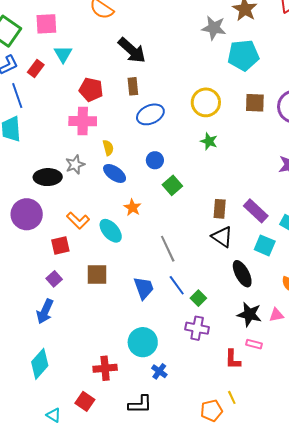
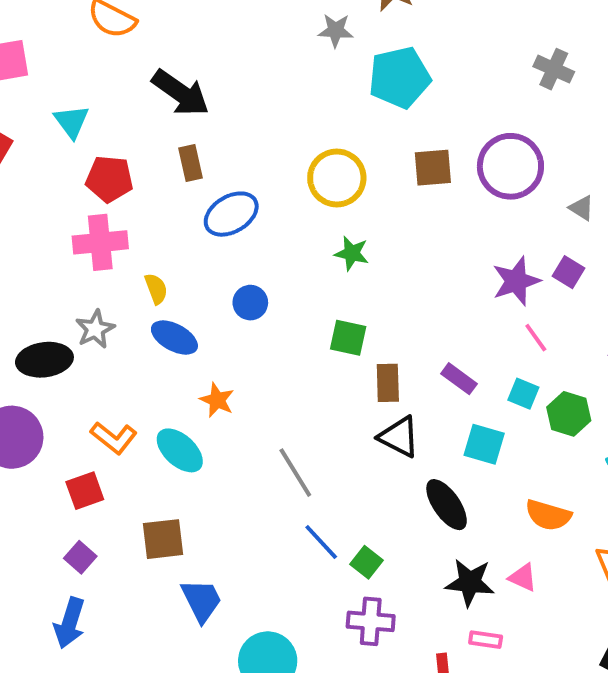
gray star: (214, 28) -> (336, 30), size x0.7
cyan triangle: (63, 54) -> (72, 122), moved
green square: (172, 185) -> (348, 338), moved, turned -30
purple rectangle: (256, 211) -> (459, 379), size x0.7
blue trapezoid: (144, 288) -> (201, 600), moved
pink triangle: (276, 315) -> (523, 577), turned 42

